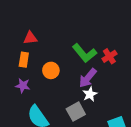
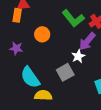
orange rectangle: (24, 60) -> (17, 15), moved
purple arrow: (88, 78) -> (87, 41), moved

